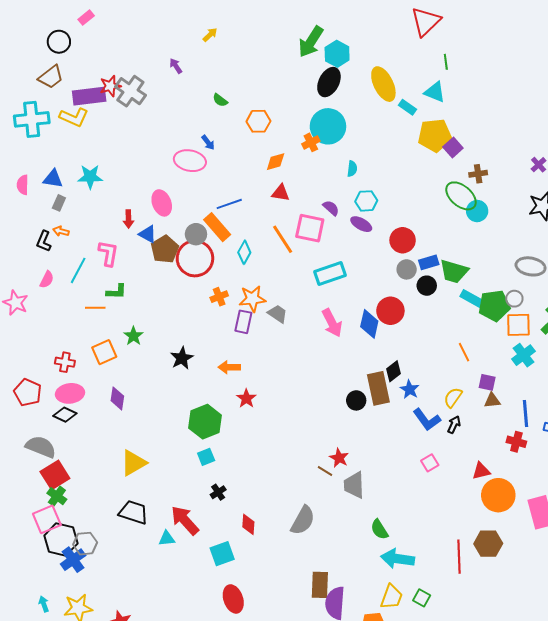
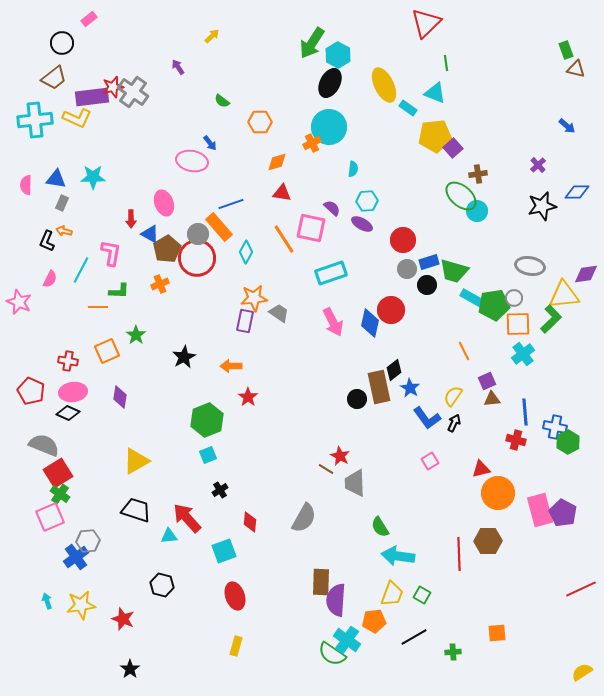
orange cross: (219, 297) -> (160, 284), moved
purple square: (487, 382) -> (487, 381), turned -36
black hexagon: (61, 540) -> (162, 585), moved, size x0.7

